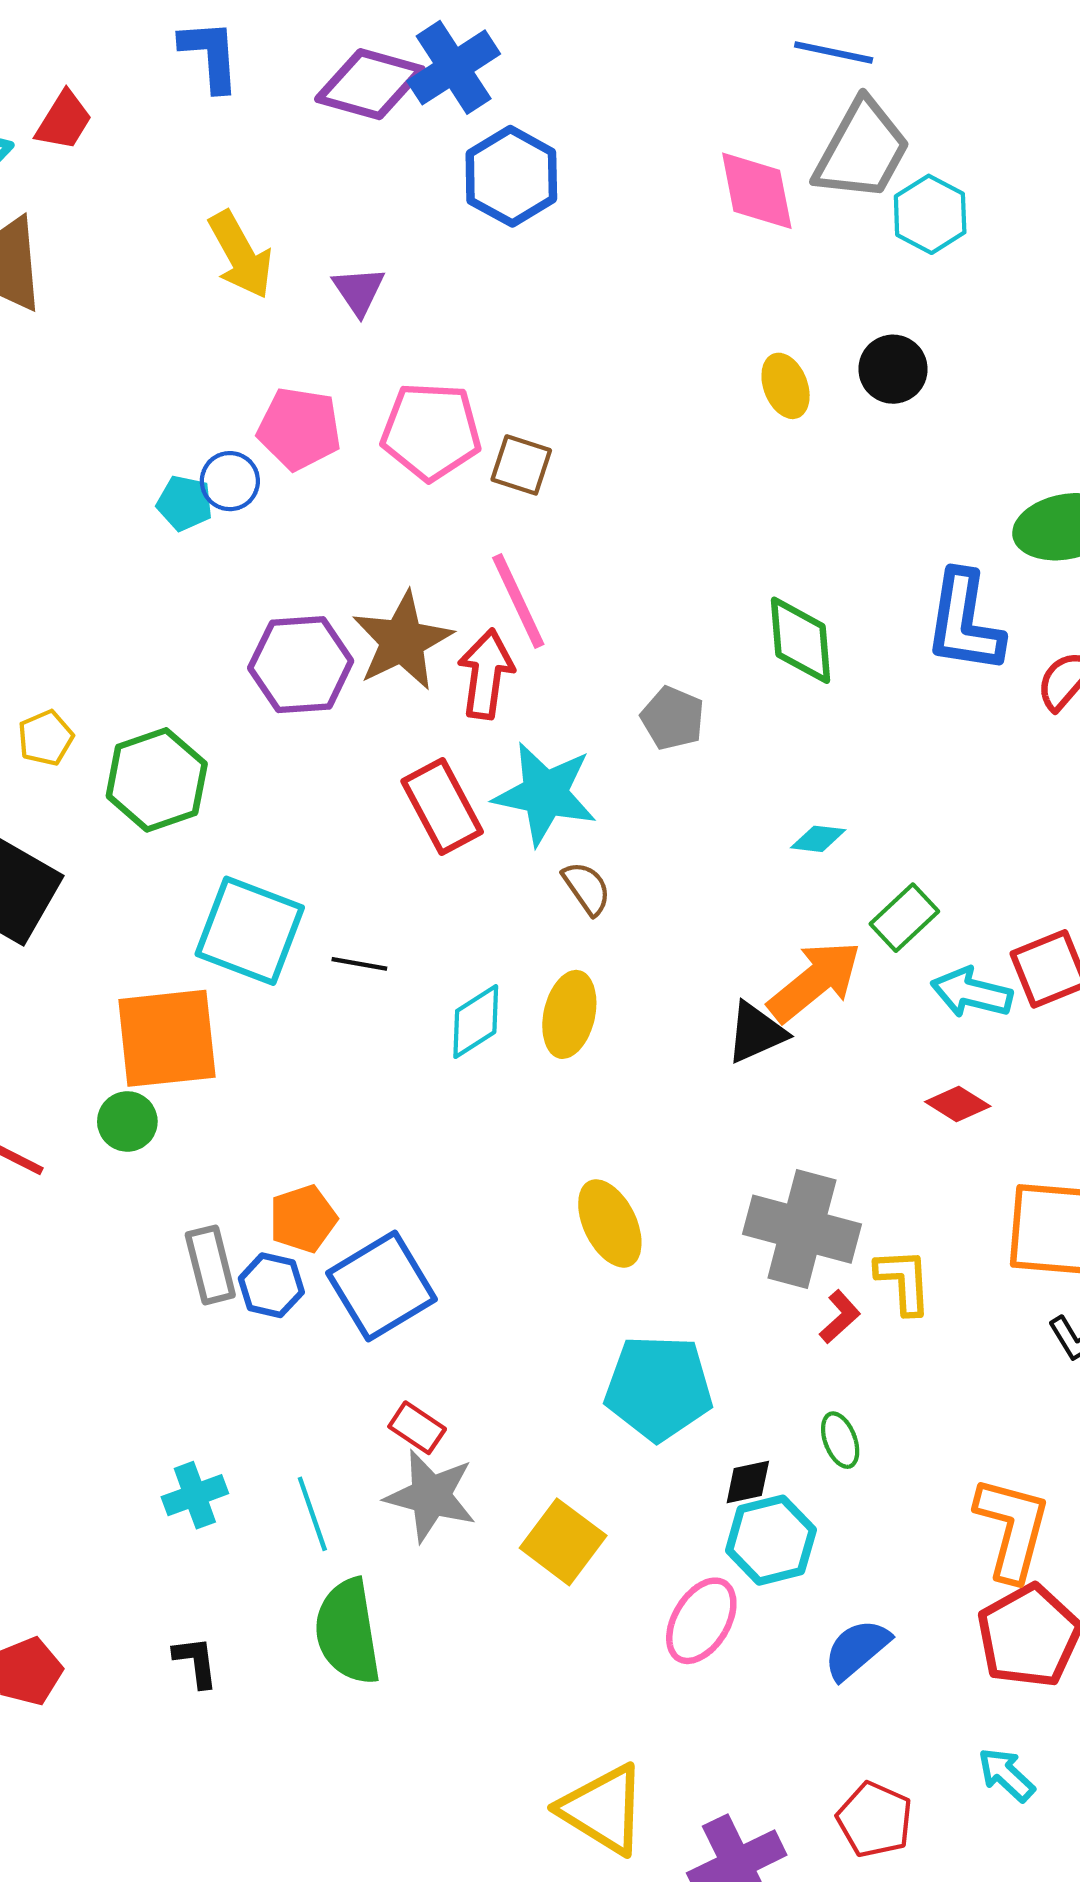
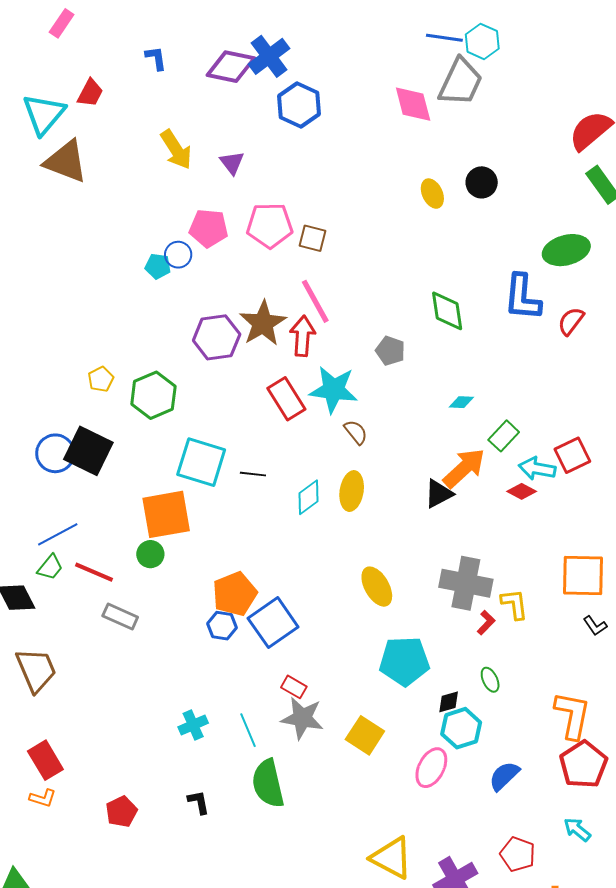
blue L-shape: (210, 55) -> (156, 58), size x0.7
cyan hexagon: (930, 214) -> (482, 41), moved
red diamond: (958, 1104) -> (522, 491), moved
orange pentagon: (303, 1219) -> (235, 594), size x1.4
gray rectangle: (210, 1265) -> (120, 617), moved, turned -48

